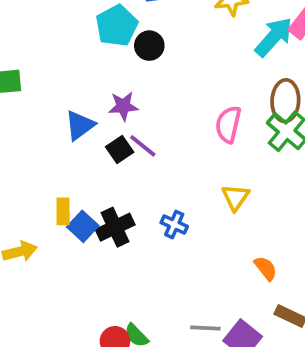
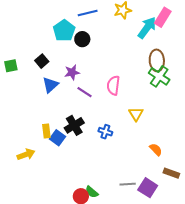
pink semicircle: (228, 124) -> (113, 85), moved
black square: (120, 150) -> (42, 61), moved
black cross: (115, 227) -> (74, 125), moved

